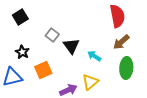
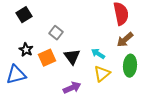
black triangle: (71, 46) -> (72, 57), moved
orange square: (43, 70) -> (47, 58), moved
yellow triangle: (90, 82) -> (102, 74), moved

